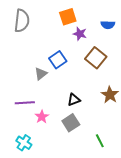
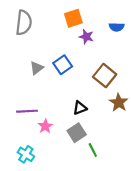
brown square: (96, 58) -> (105, 76), moved
gray triangle: (41, 74) -> (37, 68), moved
green line: (100, 141) -> (93, 150), moved

